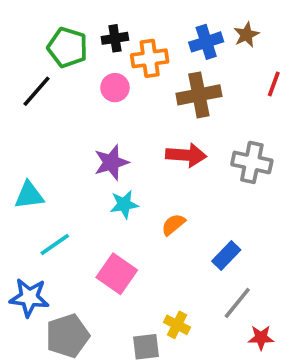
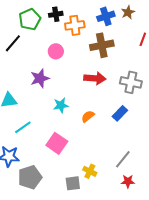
green pentagon: (68, 47) -> (30, 19), turned 30
pink circle: (115, 88) -> (56, 51), moved
purple star: (111, 162) -> (40, 78), moved
blue rectangle: (226, 256) -> (120, 113), moved
red star: (261, 338) -> (128, 181), moved

